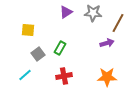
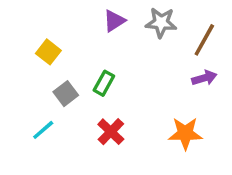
yellow square: (28, 30) -> (48, 52), turned 32
purple arrow: (107, 43) -> (204, 78), moved
red cross: (64, 76) -> (111, 132), turned -35

